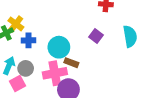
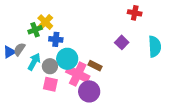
cyan circle: (59, 47) -> (67, 59), moved
pink cross: (55, 73) -> (78, 74), turned 30
pink square: (18, 83) -> (50, 84), moved, turned 35

